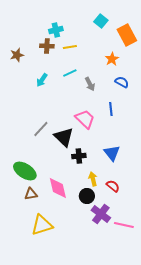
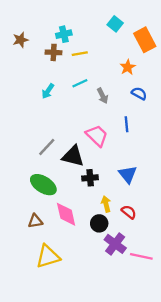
brown star: (17, 55) -> (21, 40), moved
black triangle: (64, 137) -> (73, 156), turned -30
green ellipse: (25, 171) -> (43, 185), moved

